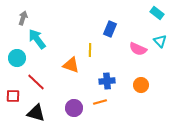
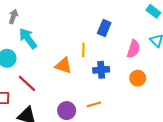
pink semicircle: (138, 49) -> (134, 49), turned -96
blue cross: (107, 81) -> (101, 70), moved
orange circle: (141, 85) -> (138, 78), moved

